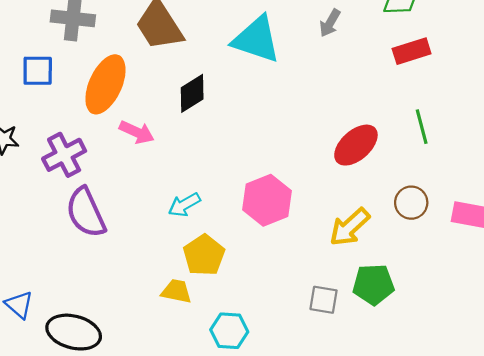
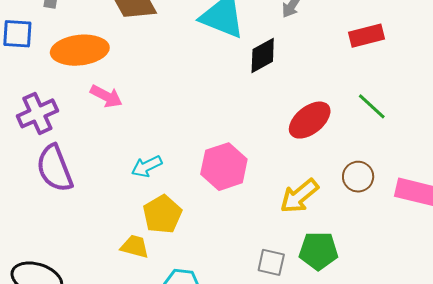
orange ellipse: (105, 84) -> (80, 50), turned 56
black diamond: (192, 93) -> (263, 55), moved
green line: (422, 127) -> (372, 106), turned -36

